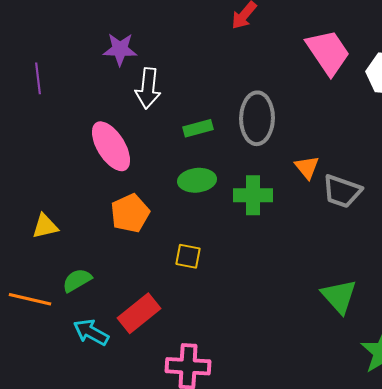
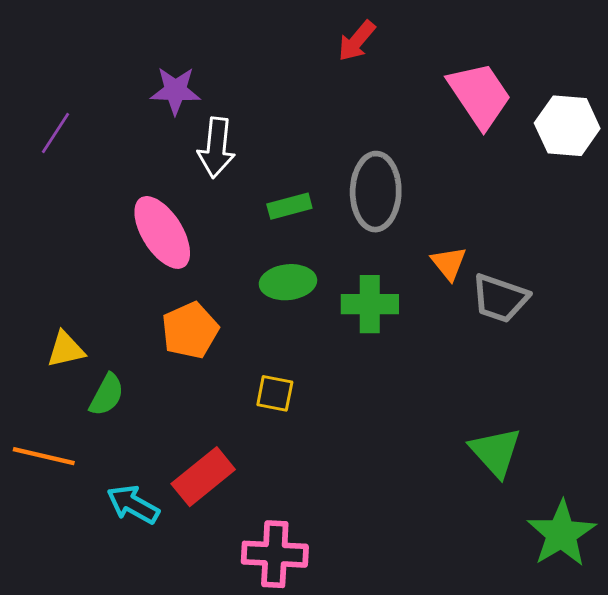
purple line: (38, 78) -> (55, 133), turned 40
green semicircle: (77, 280) -> (107, 395), moved, turned 148

